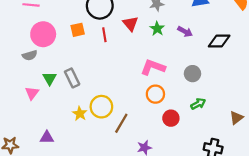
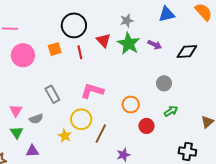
green star: (157, 29) -> (129, 44), size x1.6
gray semicircle: (30, 55) -> (36, 119), moved
pink L-shape: (153, 67) -> (92, 91), moved
green triangle: (50, 78) -> (17, 132), moved
yellow star: (80, 114) -> (65, 136), moved

